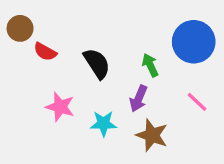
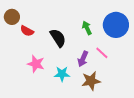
green arrow: (150, 65) -> (87, 28), moved
pink line: (197, 102) -> (102, 53), moved
brown star: (152, 135) -> (91, 81), turned -30

